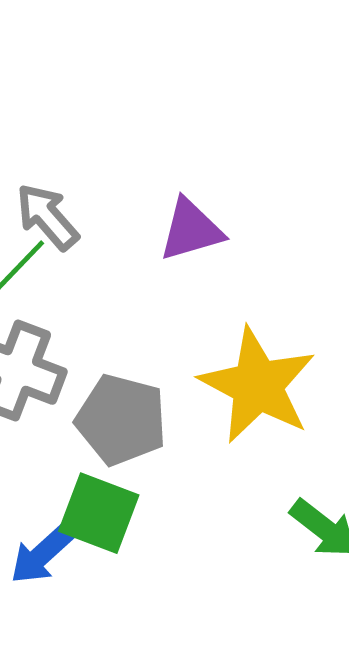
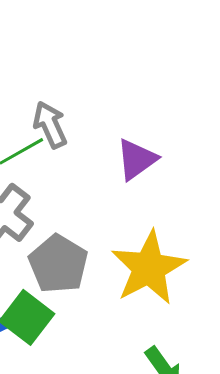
purple triangle: (191, 230) -> (137, 159), turned -36

